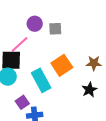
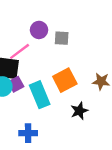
black star: (89, 90) -> (79, 111), moved
purple square: (22, 102) -> (16, 84), moved

